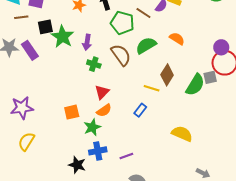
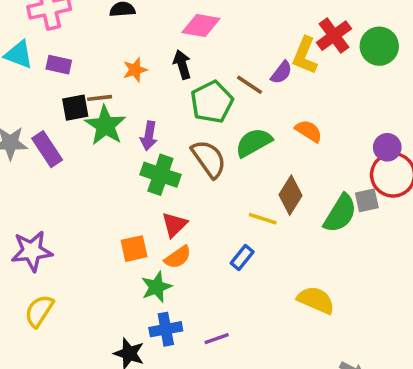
brown line: (21, 17) -> (100, 98), moved
green pentagon: (122, 23) -> (212, 102), turned 30
green cross: (94, 64) -> (160, 175), size x1.5
orange square: (72, 112) -> (134, 249), moved

